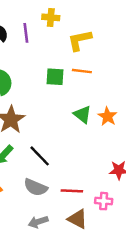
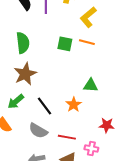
yellow L-shape: (80, 40) -> (88, 17), turned -35
green triangle: (83, 114) -> (91, 85), moved, turned -42
orange star: (107, 116) -> (74, 105), moved

